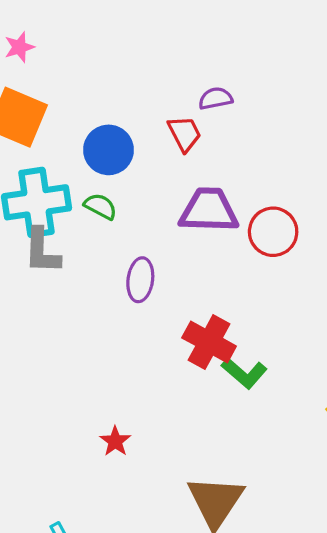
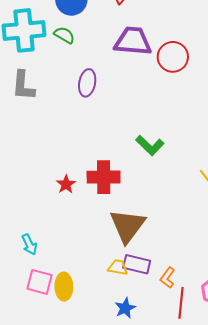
gray L-shape: (42, 251) -> (23, 86), moved
red cross: (209, 342) -> (104, 177), moved, turned -32

